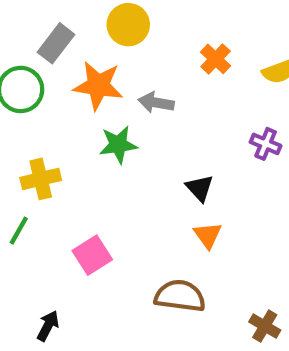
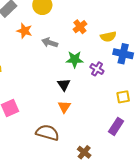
orange star: (98, 86) -> (24, 31), size x0.7
green star: (118, 145) -> (75, 59), moved

